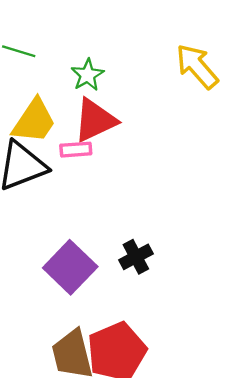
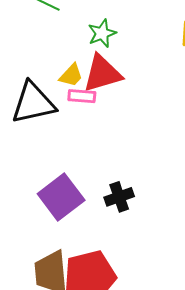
yellow trapezoid: (34, 121) -> (71, 75), moved, size x0.6

